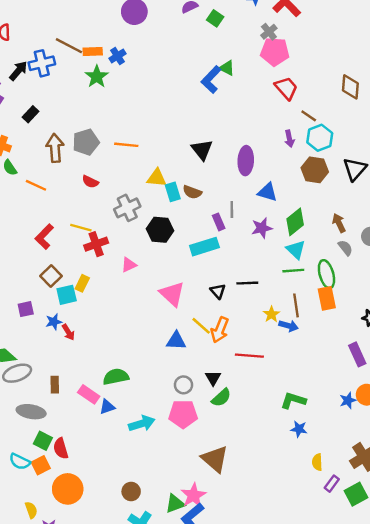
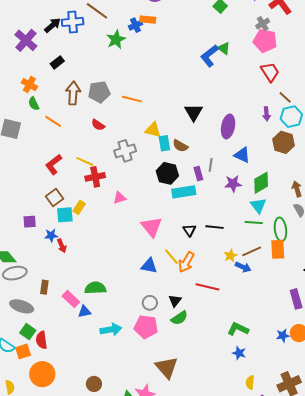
orange rectangle: (93, 52) -> (148, 20), moved
black hexagon: (160, 230) -> (167, 173), moved
brown line: (296, 305) -> (252, 251), turned 66

